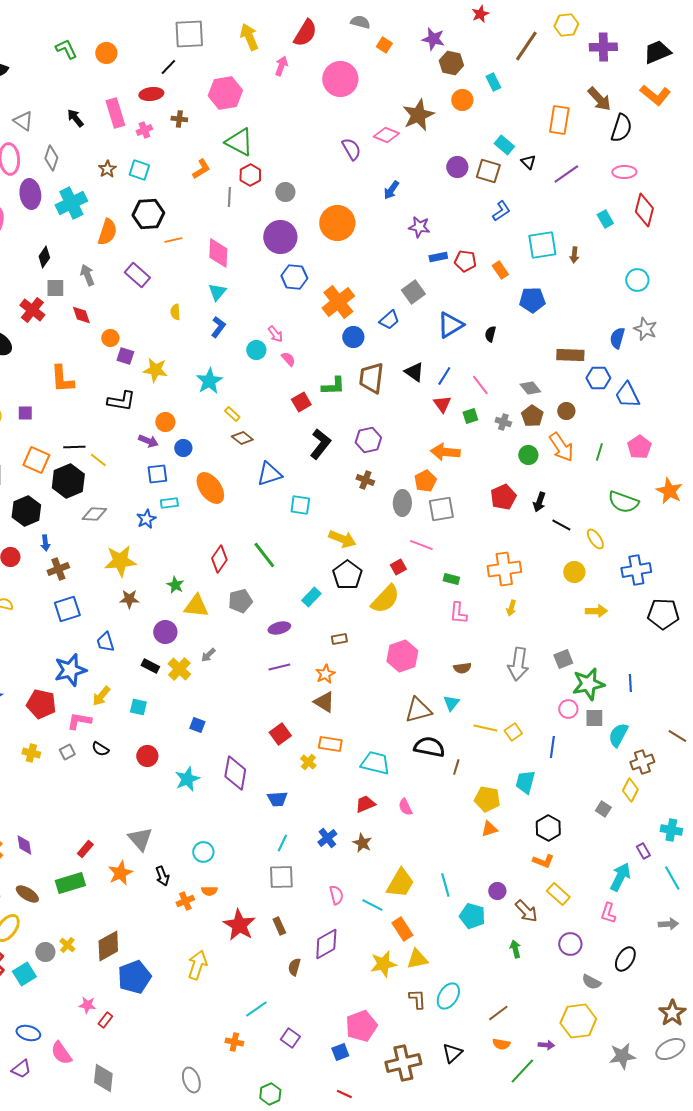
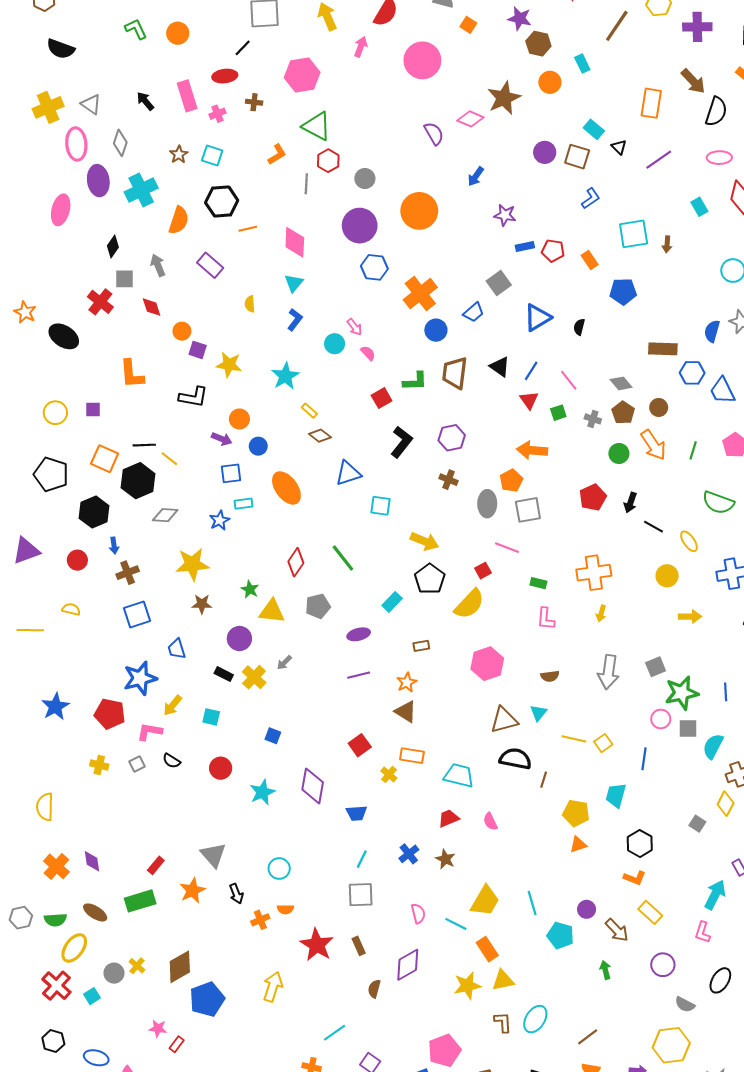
cyan square: (24, 974) -> (92, 996), size x0.7

